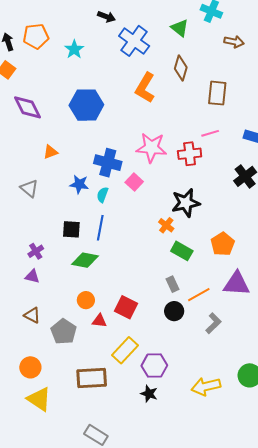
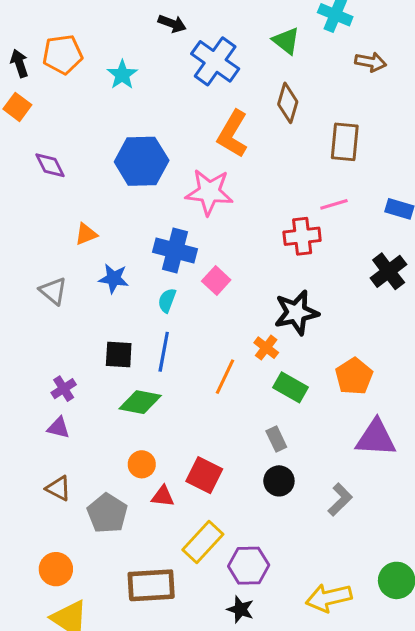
purple diamond: (27, 107) -> (50, 165), size x0.7
pink star: (151, 148) -> (209, 192), moved
blue star: (79, 184) -> (114, 279), moved
orange line: (199, 295) -> (225, 377), moved, turned -35

